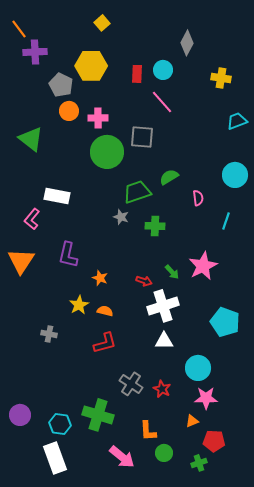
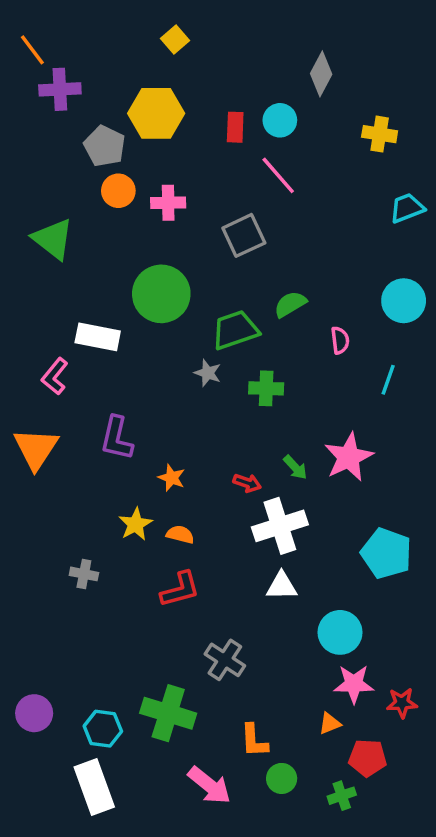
gray square: (142, 137) -> (244, 235), turned -30
green circle: (107, 152) -> (161, 294), moved
red star: (162, 389) -> (402, 703), moved, turned -30

